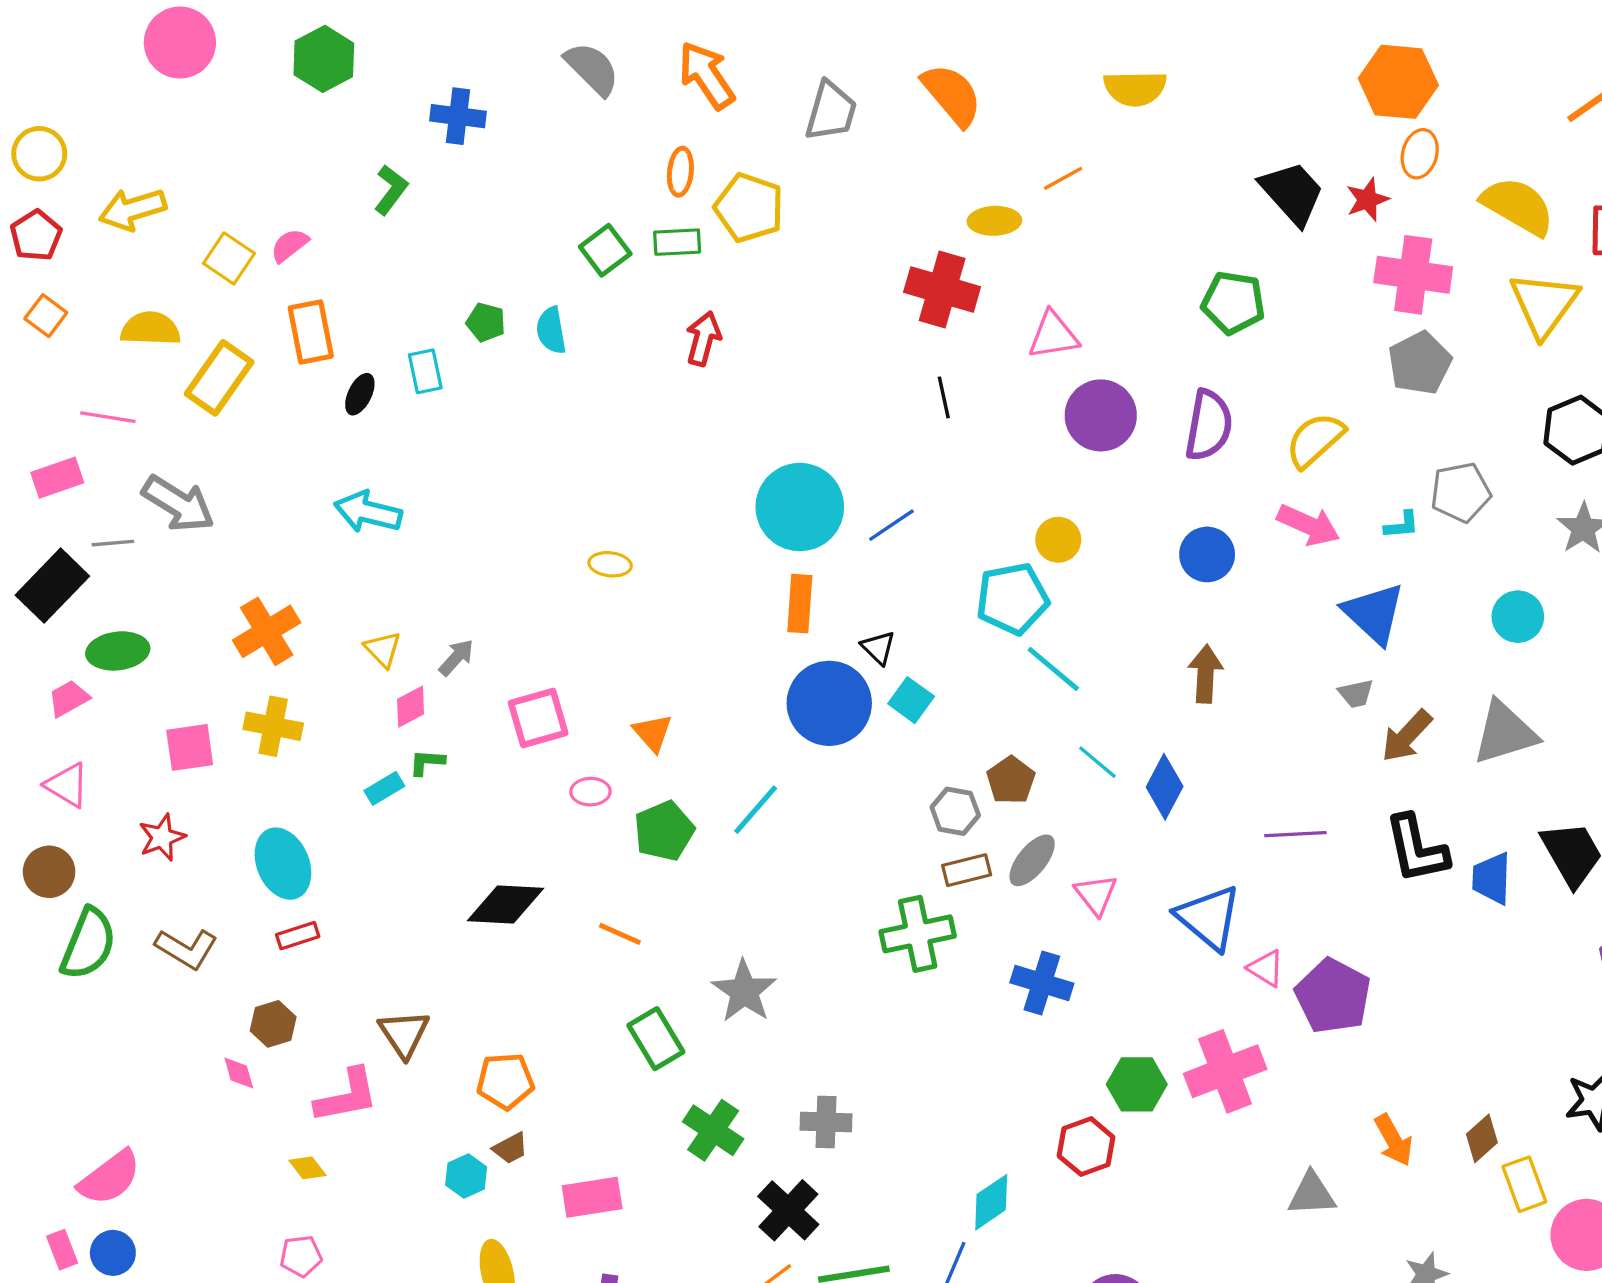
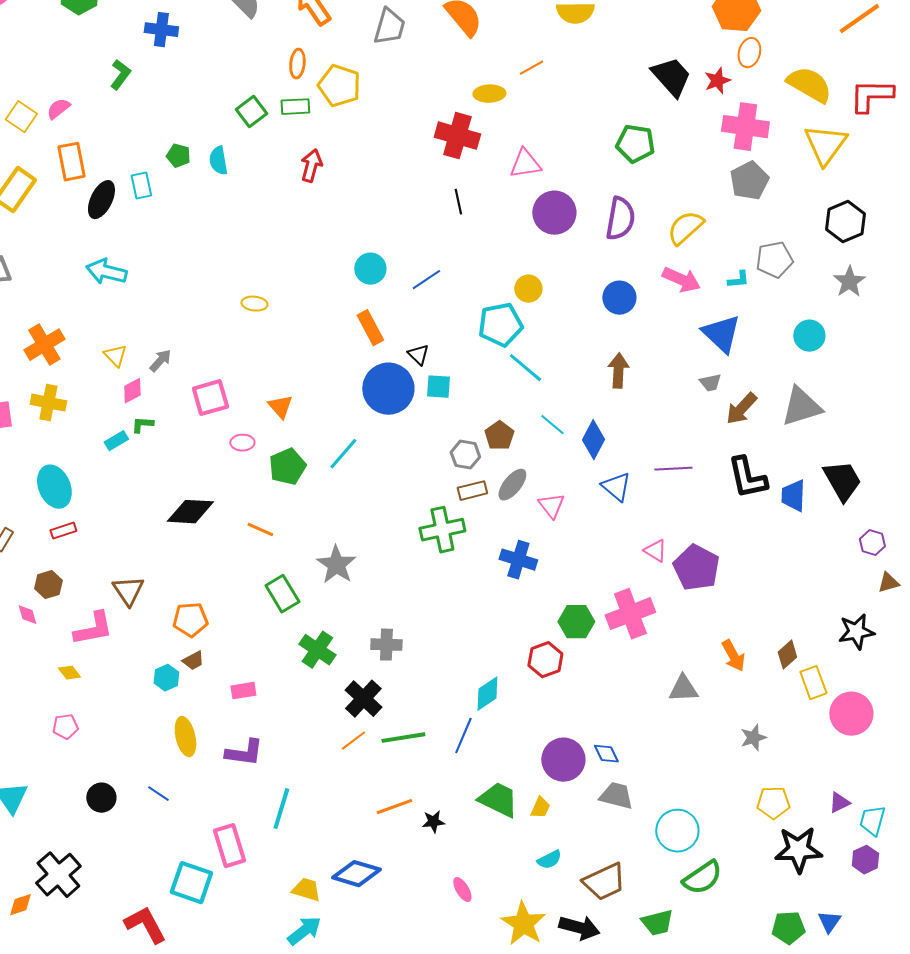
black ellipse: (360, 394) -> (101, 200), size x1.5
cyan circle: (800, 507) -> (370, 269), size x0.6
orange rectangle: (800, 604) -> (370, 328), turned -32
cyan square: (911, 700) -> (438, 387), turned -32
blue triangle: (1209, 918) -> (616, 487), moved, size x0.7
pink rectangle: (592, 1197) -> (243, 691), size x0.7

